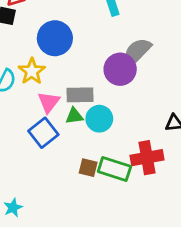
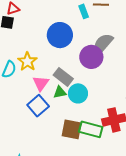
blue circle: (55, 38) -> (60, 35), moved
gray rectangle: (80, 95) -> (63, 77), turned 42
brown square: (88, 168) -> (72, 129), size x1.5

